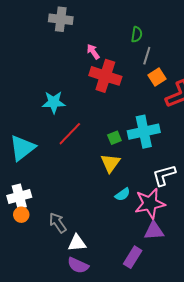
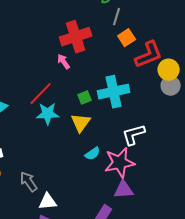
pink arrow: (93, 52) -> (64, 62), moved
red cross: (105, 76) -> (76, 37), turned -36
cyan star: (54, 102) -> (48, 114), moved

